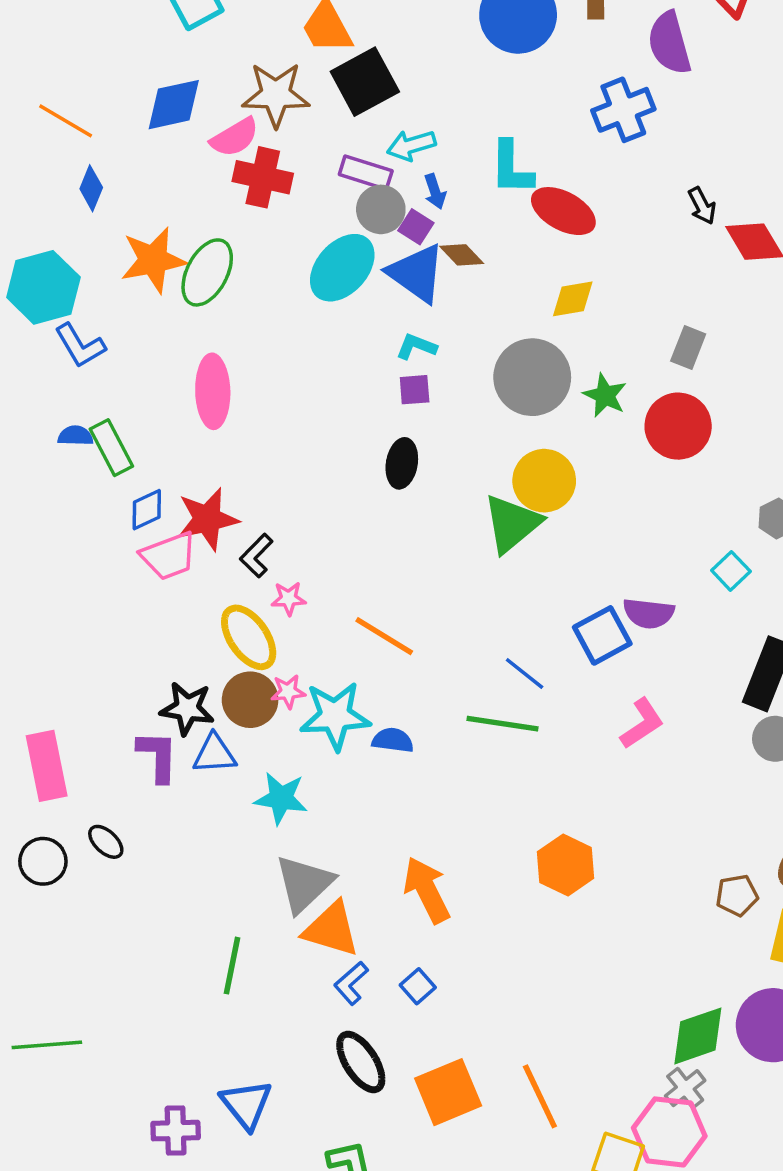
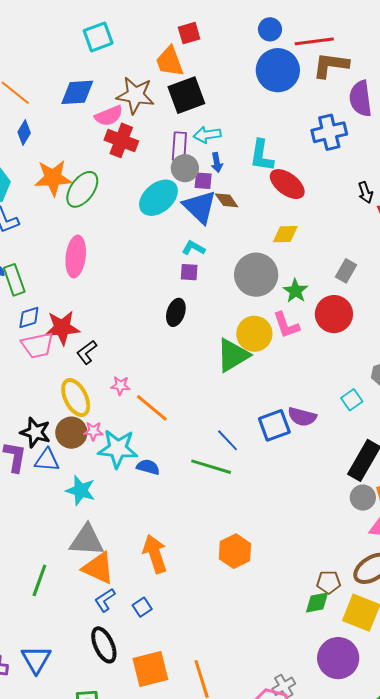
purple rectangle: (366, 173) -> (179, 146), turned 68
purple square: (416, 227) -> (203, 181), turned -36
pink star: (289, 599) -> (120, 386), moved
pink L-shape: (642, 724) -> (286, 325), moved, turned 96
gray triangle: (304, 884) -> (87, 540), turned 39
green diamond: (698, 1036) -> (317, 602), moved, size x0.7

